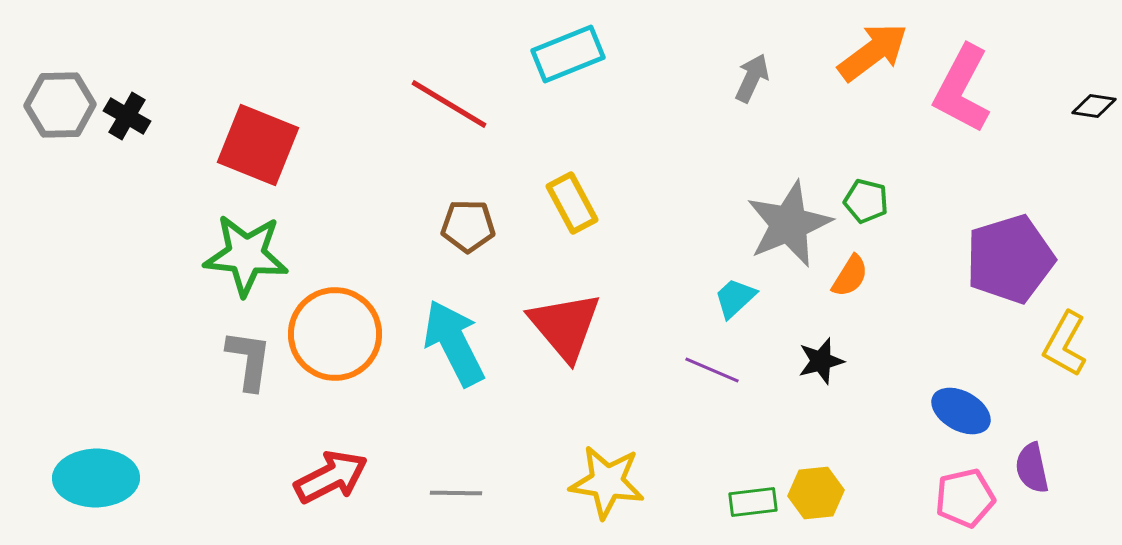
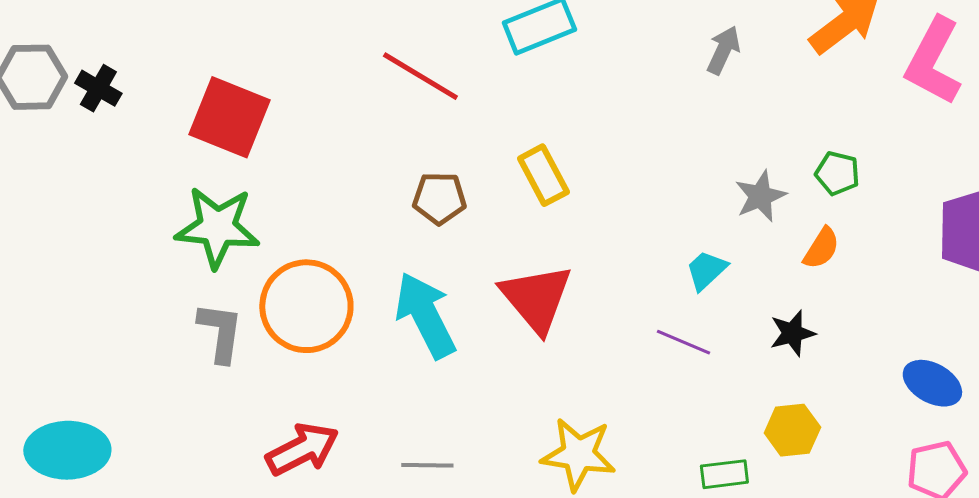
gray star: (789, 224) -> (760, 196), size x0.6
yellow hexagon: (816, 493) -> (792, 430), moved

